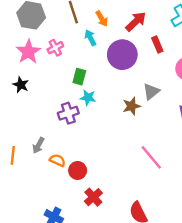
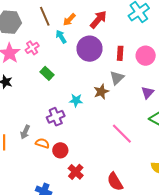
orange arrow: (102, 19) -> (69, 20), turned 80
red rectangle: (157, 45) -> (120, 53), moved, turned 32
green rectangle: (79, 77) -> (47, 73), moved, turned -56
cyan star: (88, 98) -> (76, 100), moved
purple cross: (68, 113) -> (56, 117), moved

